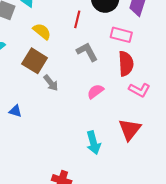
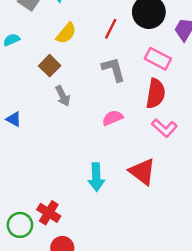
yellow semicircle: (42, 31) -> (66, 33), turned 78
brown square: (35, 61) -> (50, 66), size x0.7
red triangle: (130, 129) -> (142, 172), turned -45

